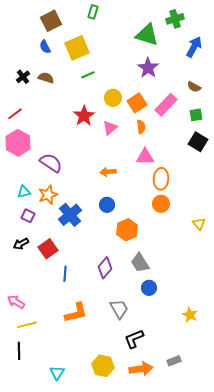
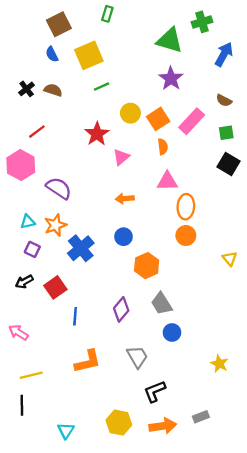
red line: (15, 114) -> (37, 132), moved
pink triangle: (110, 128) -> (121, 157), moved
pink arrow: (16, 302) -> (18, 332), moved

